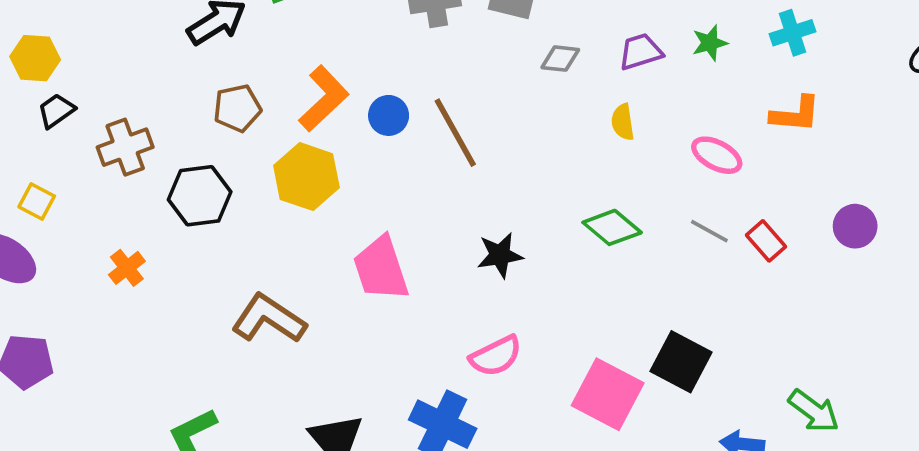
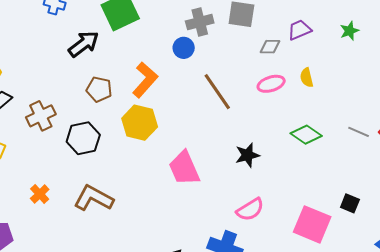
purple trapezoid: (641, 52) -> (299, 30), moved
brown pentagon: (237, 108) -> (99, 89), turned 30
blue circle: (389, 115) -> (184, 48), moved
pink ellipse: (717, 155) -> (271, 84), moved, turned -40
orange cross: (127, 268) -> (40, 194), moved
brown L-shape: (269, 319) -> (94, 198), moved
black square: (681, 362) -> (350, 203), size x0.6

